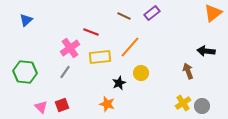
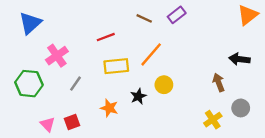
blue triangle: (26, 20) -> (30, 23), size x1.5
red line: (91, 32) -> (106, 37), turned -42
pink cross: (70, 48) -> (57, 56), moved
orange star: (107, 104) -> (109, 108), moved
gray circle: (202, 106) -> (241, 108), moved

